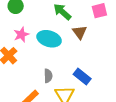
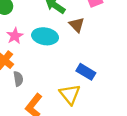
gray semicircle: (48, 76) -> (18, 79), moved

